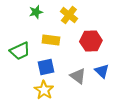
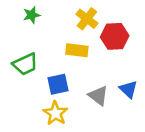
green star: (36, 12) -> (31, 15), moved
yellow rectangle: (51, 40) -> (77, 50), moved
red hexagon: (91, 41) -> (115, 36), moved

